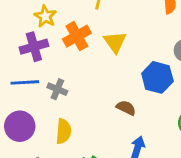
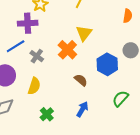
orange cross: (77, 36) -> (67, 50), moved, turned -30
blue line: (25, 82) -> (16, 46), turned -42

